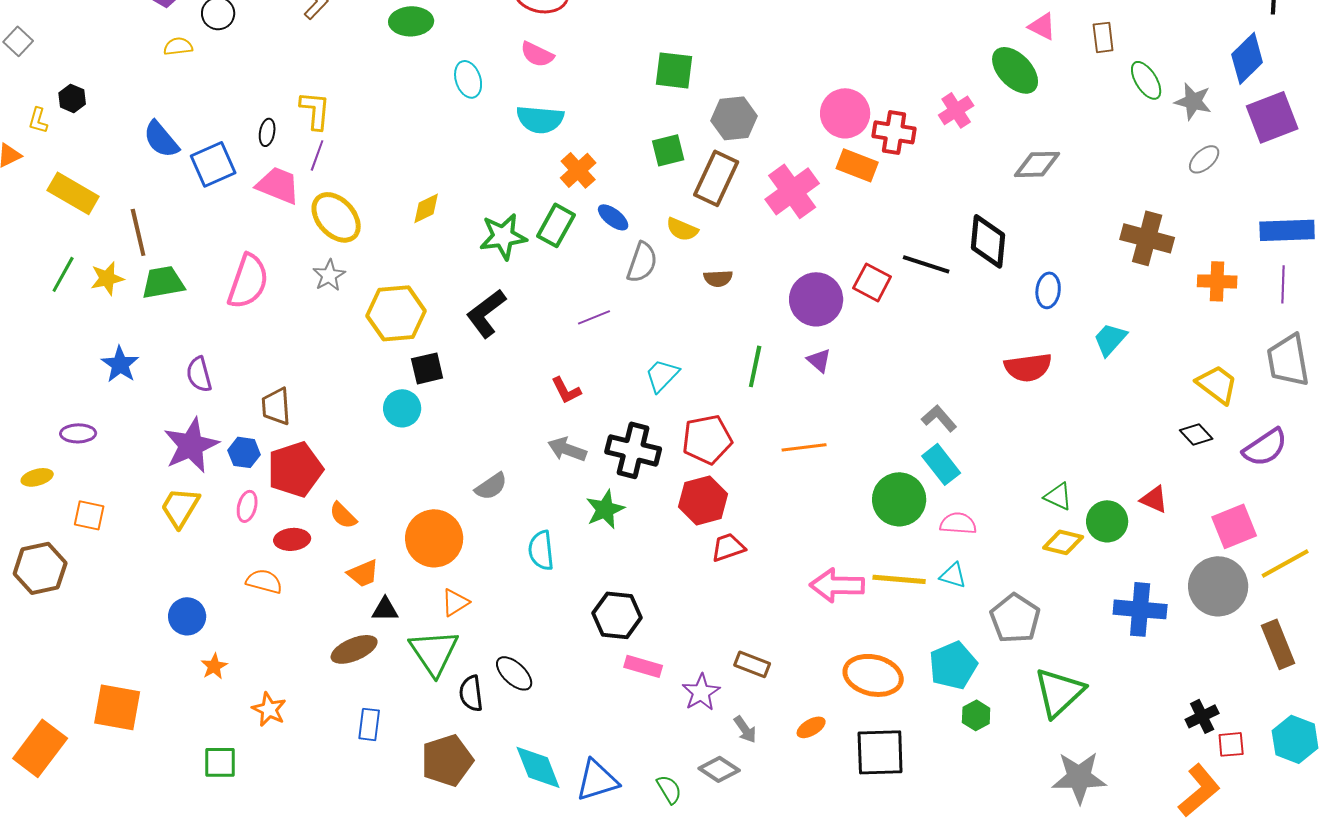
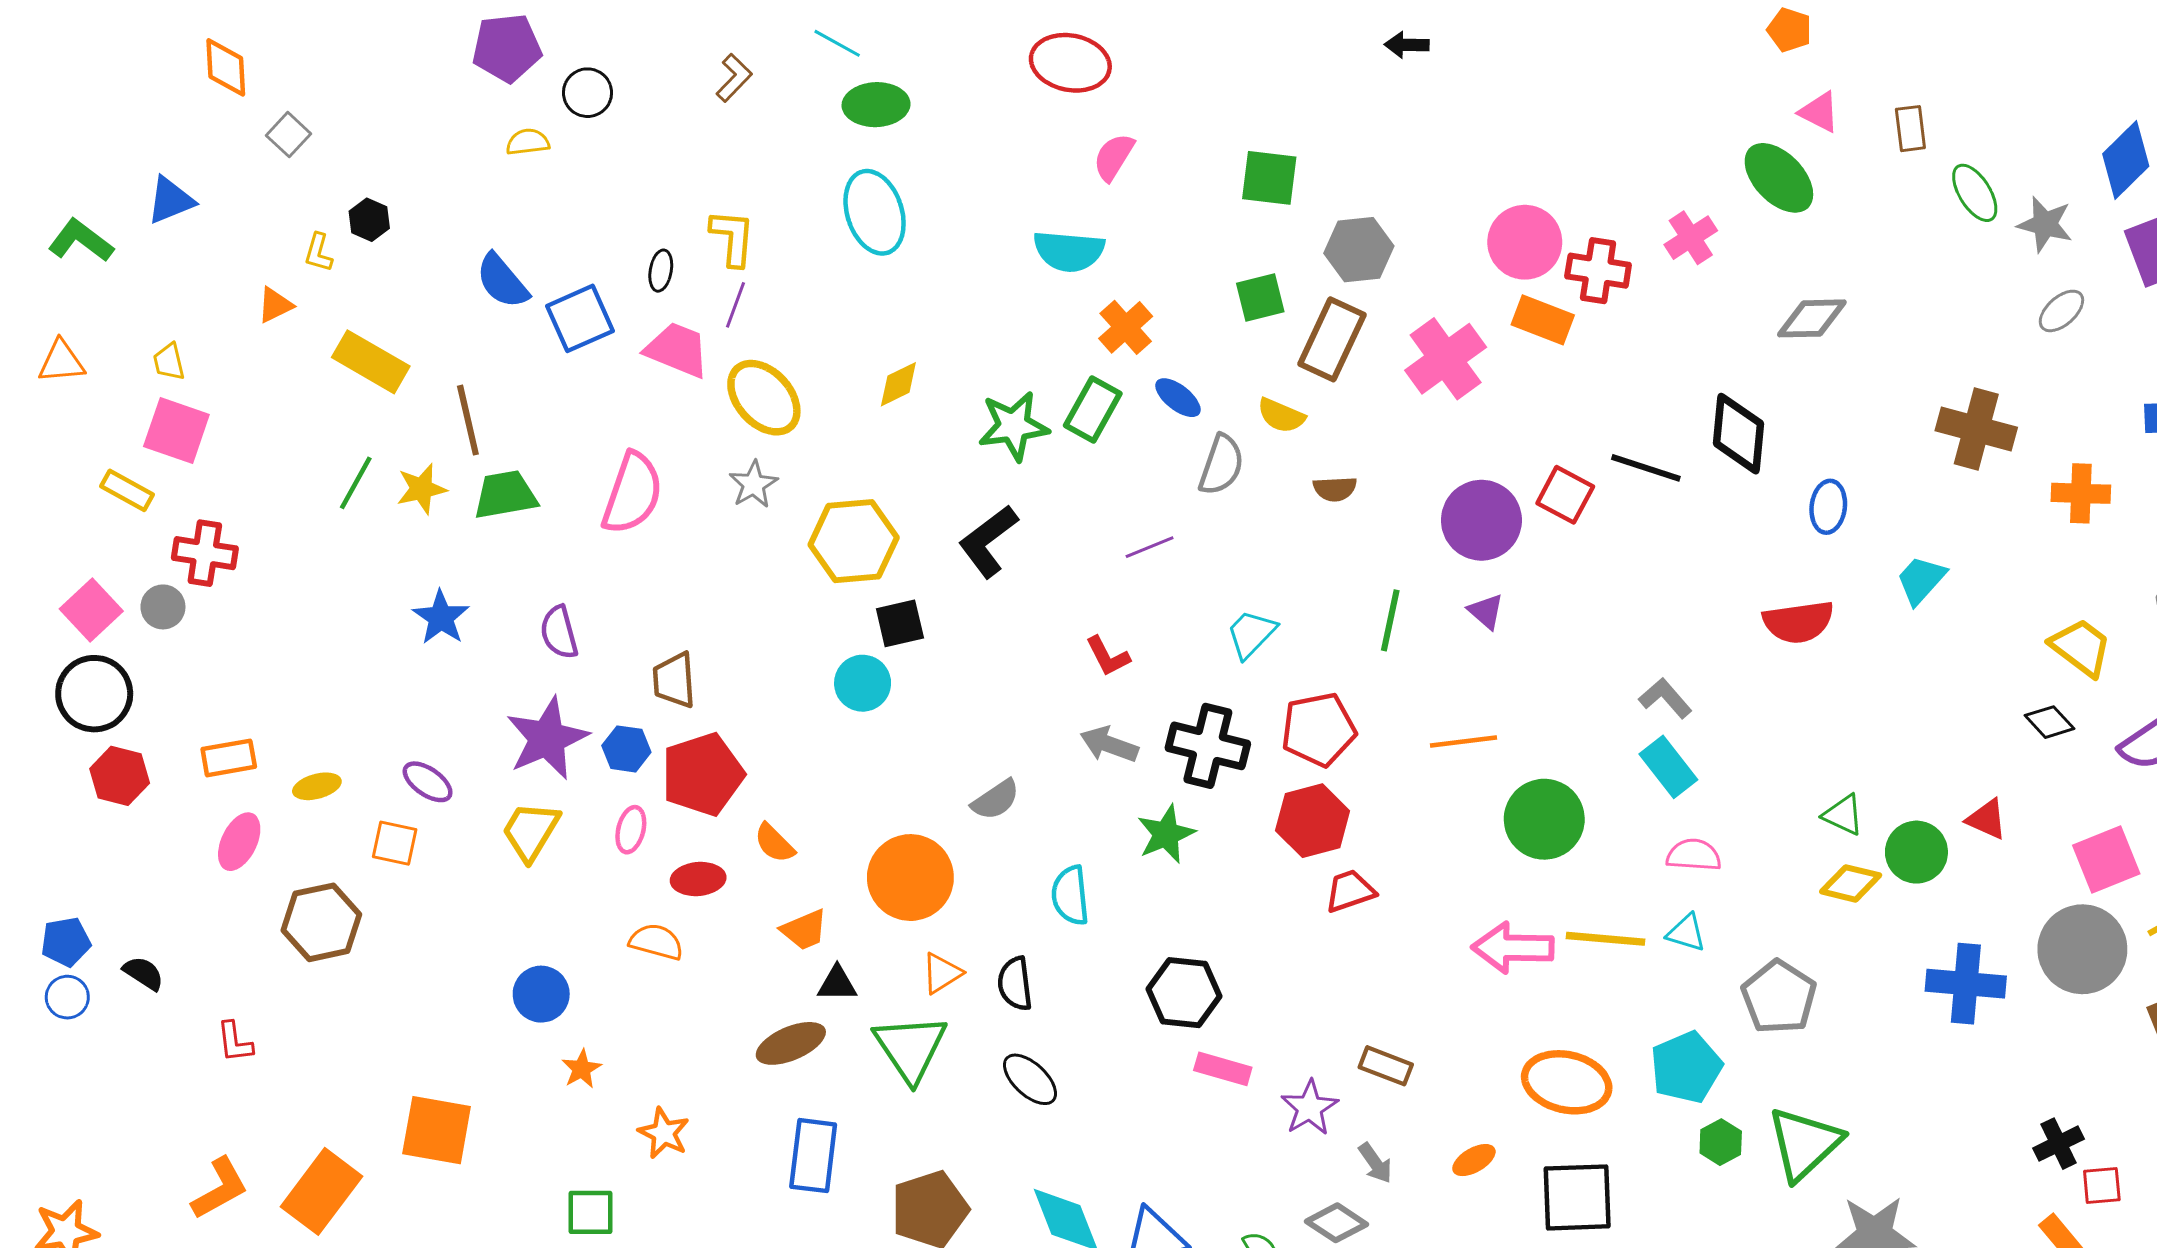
pink semicircle: (537, 54) -> (1114, 157), moved, turned 96
cyan ellipse: (468, 79) -> (875, 212), moved, size x1.5
purple ellipse: (78, 433) -> (428, 782), moved, turned 36
green circle: (899, 499) -> (1544, 819), moved
green triangle: (1059, 692) -> (1804, 1144), moved
black semicircle: (471, 693) -> (1015, 984), moved
blue rectangle: (369, 724) -> (813, 1156), size x1.5

